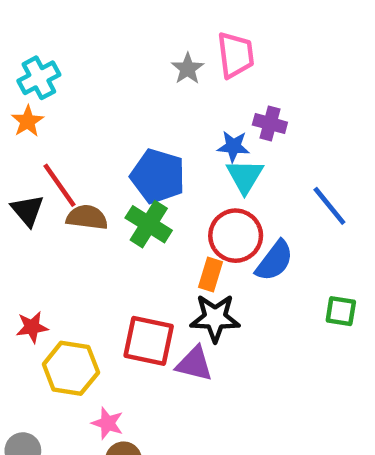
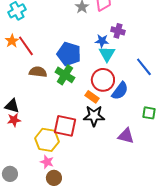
orange star: (27, 121) -> (12, 41), moved
red line: (59, 185) -> (26, 46), moved
black triangle: (27, 210) -> (12, 106), moved, turned -35
orange rectangle: (210, 275) -> (92, 97), turned -72
purple triangle: (194, 364) -> (126, 136), moved
yellow hexagon: (71, 368) -> (47, 140), moved

